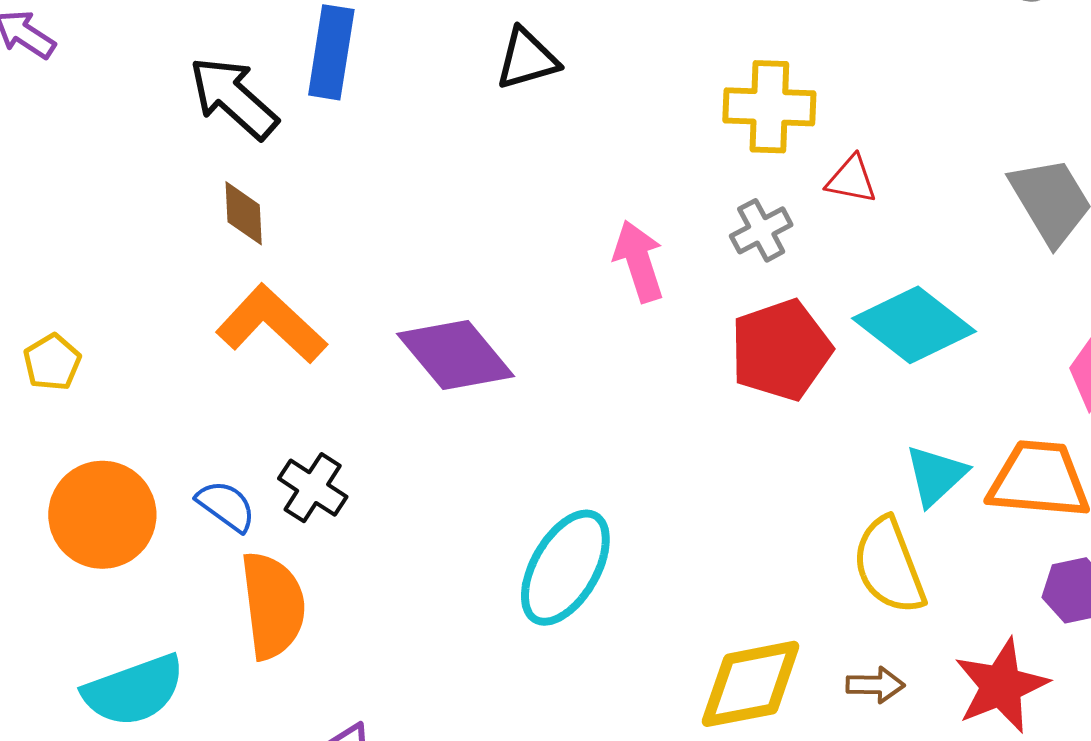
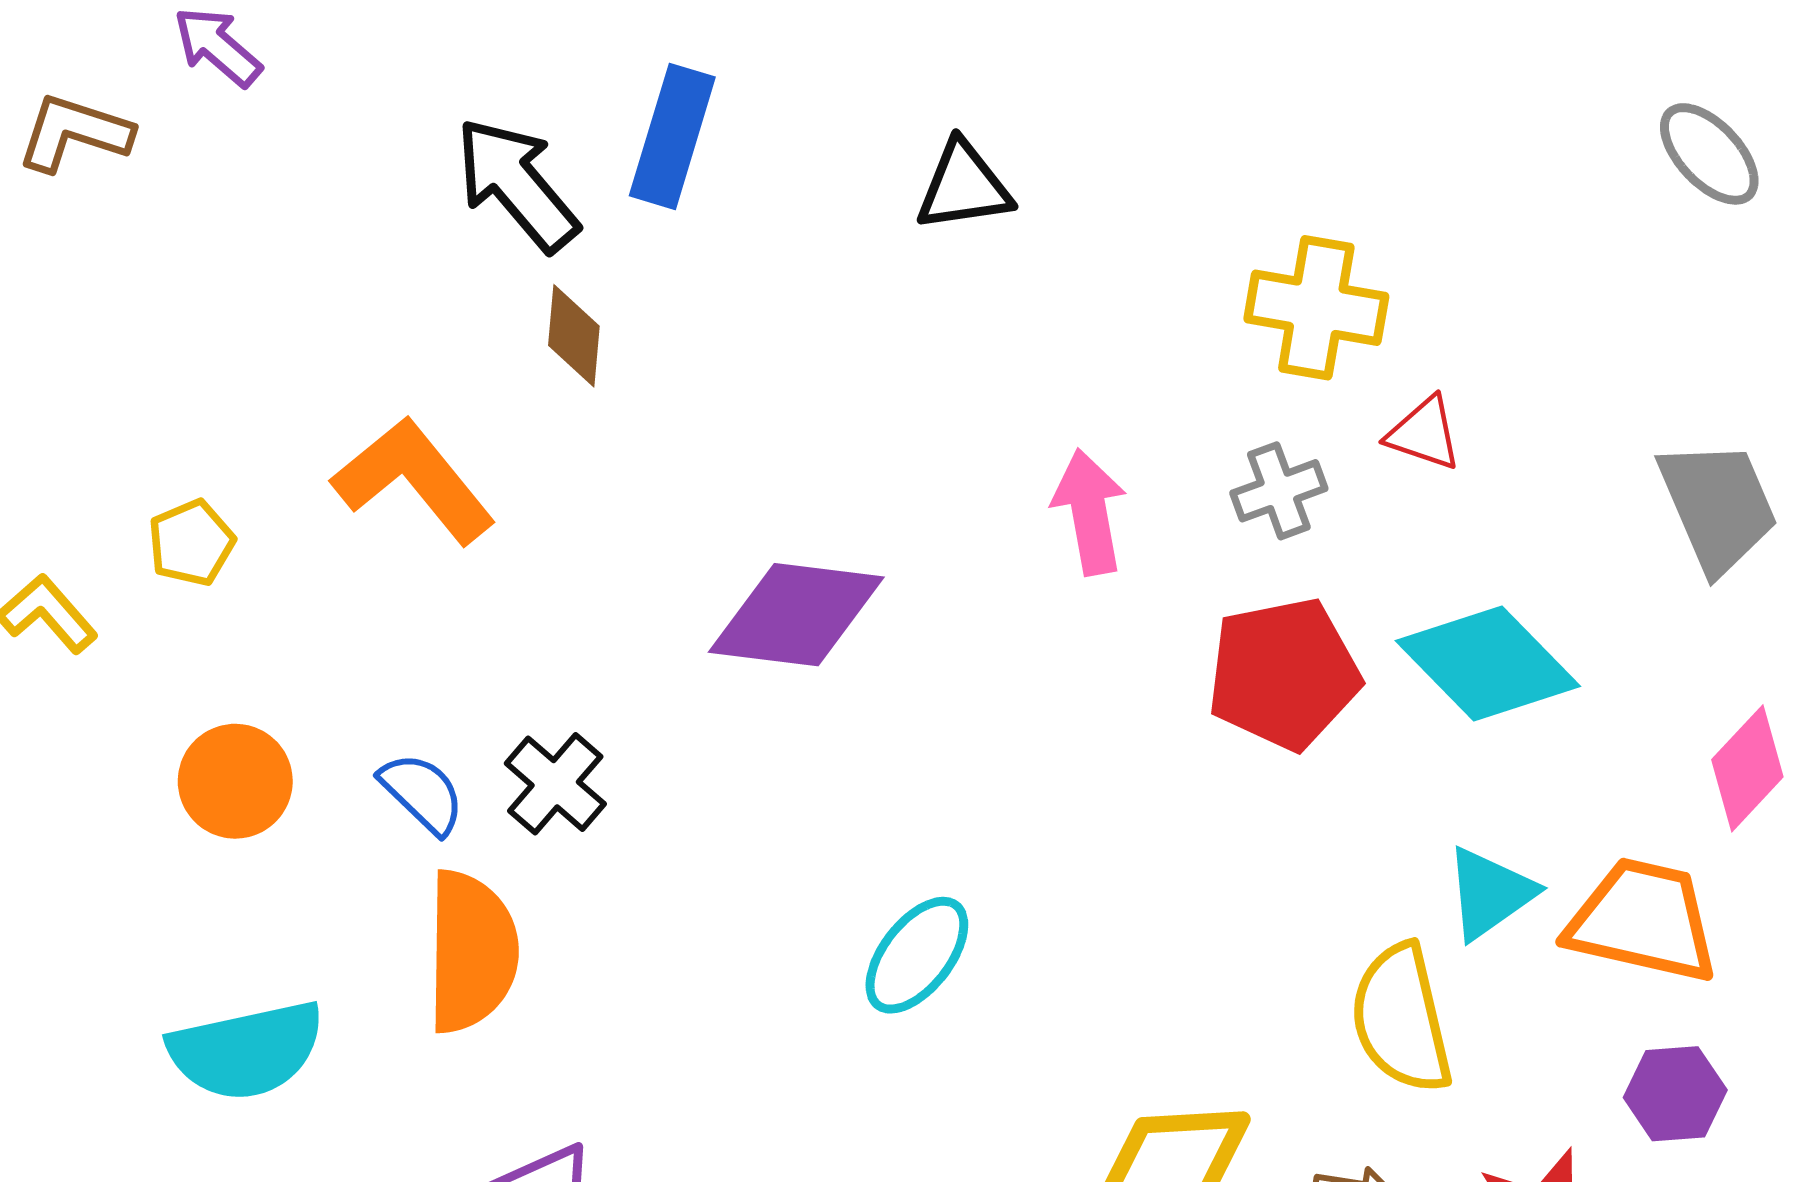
brown diamond: (244, 213) -> (574, 336), moved
orange L-shape: (271, 324) -> (414, 480), moved
purple diamond: (456, 355) -> (796, 615), turned -51
orange circle: (102, 515) -> (235, 781), size x0.7
cyan ellipse: (565, 568) -> (917, 955), size x0.7

